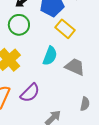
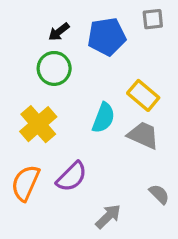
yellow rectangle: (65, 29) -> (143, 95), moved
gray semicircle: (85, 104) -> (159, 194), turned -56

